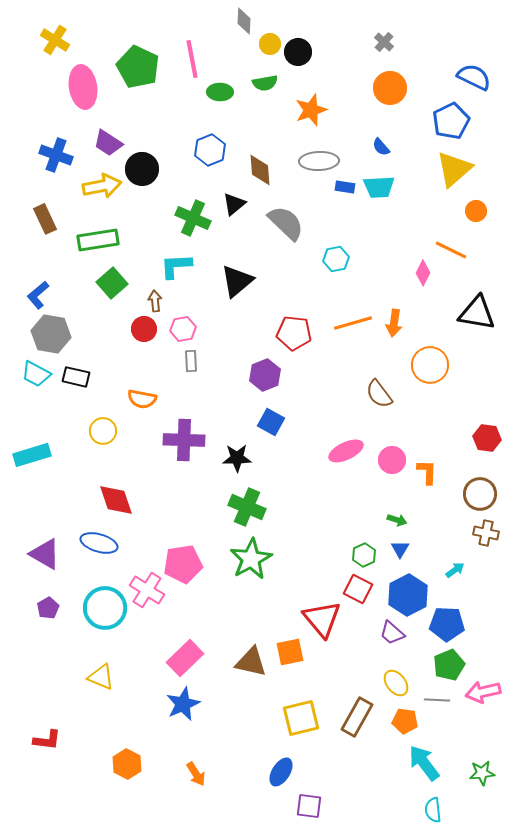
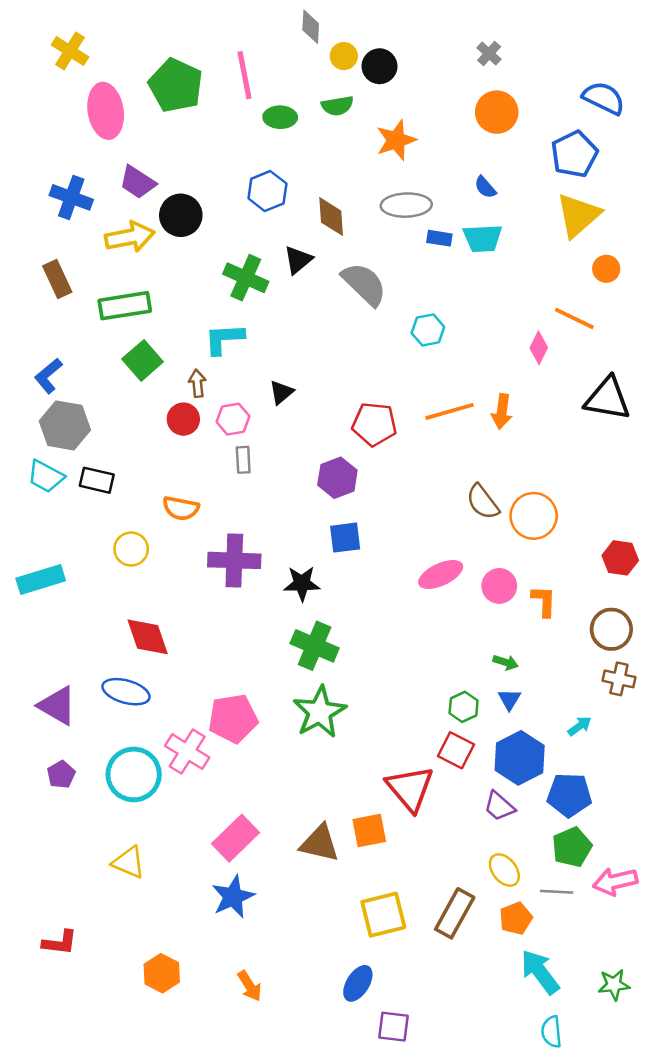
black triangle: (237, 281) -> (281, 392), moved, size x0.6
orange circle: (430, 365) -> (534, 516), moved
blue square: (271, 422) -> (345, 538), turned -36
orange pentagon: (405, 721) -> (516, 918), turned -30

